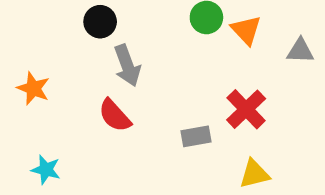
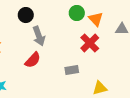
red cross: (246, 109) -> (90, 43), moved
red semicircle: (115, 115) -> (33, 60), turned -96

